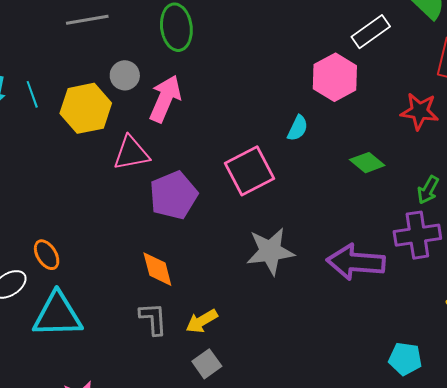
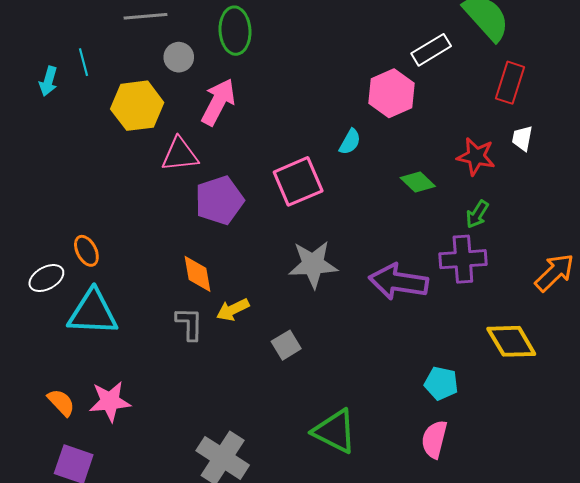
gray circle: (125, 75) -> (179, 57), moved
cyan line: (32, 94) -> (84, 62), moved
red star: (420, 111) -> (476, 156), moved
yellow arrow: (202, 321) -> (233, 310), moved
gray square: (207, 364) -> (286, 345), moved

